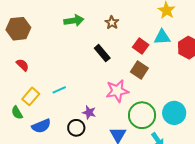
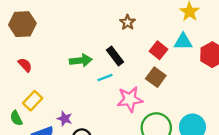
green arrow: (74, 21) -> (81, 60), moved
cyan line: (59, 90) -> (105, 78), moved
purple star: (89, 112) -> (65, 119), moved

